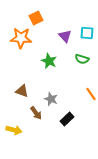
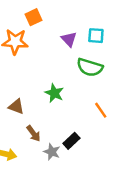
green semicircle: (82, 59) -> (90, 67), size x1.5
green star: (49, 61) -> (54, 93), moved
gray star: (51, 99) -> (52, 152), moved

